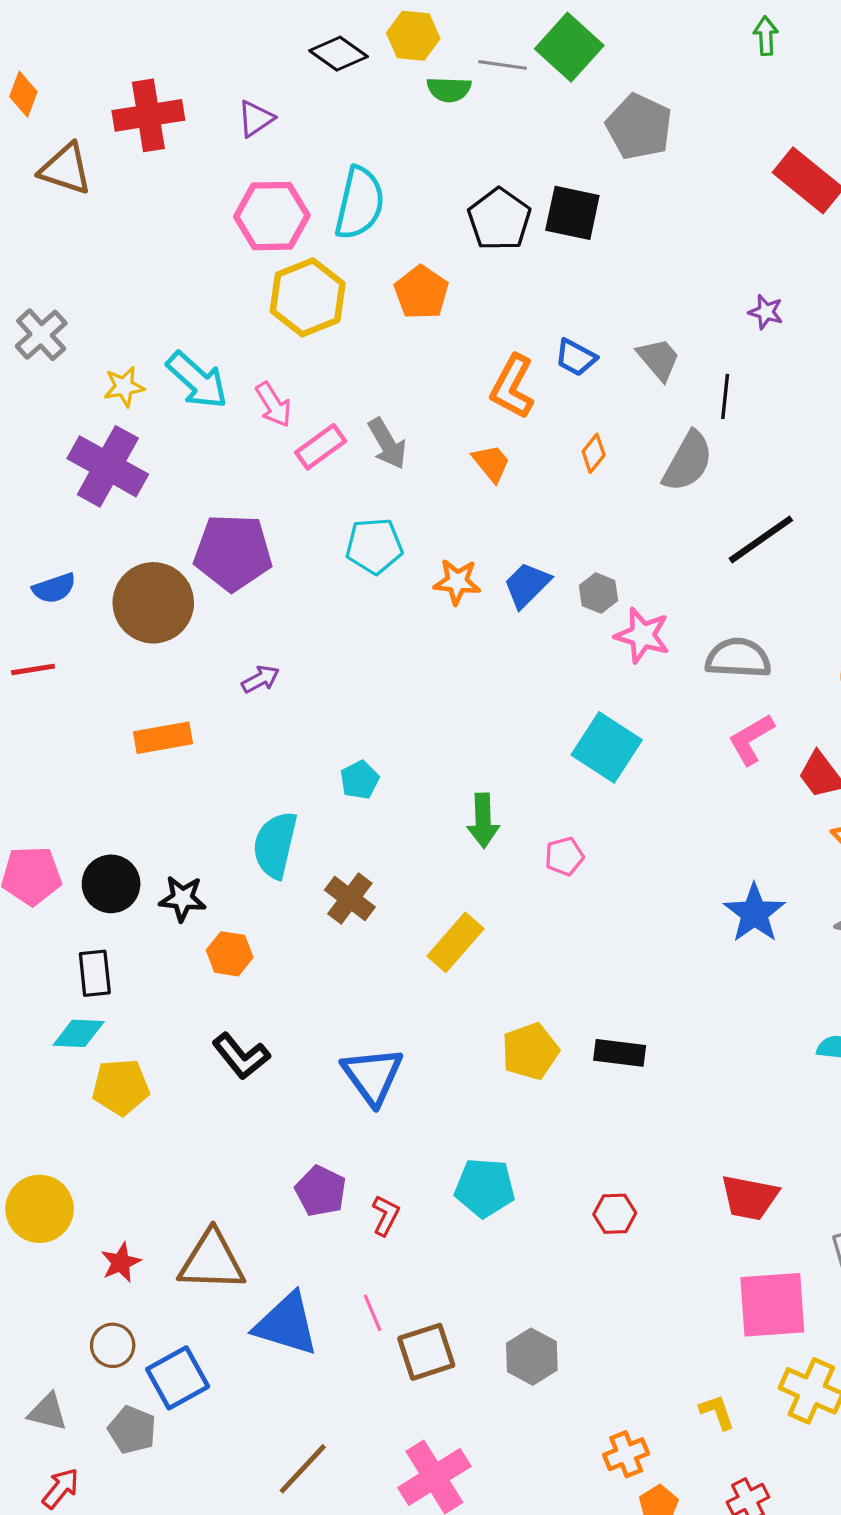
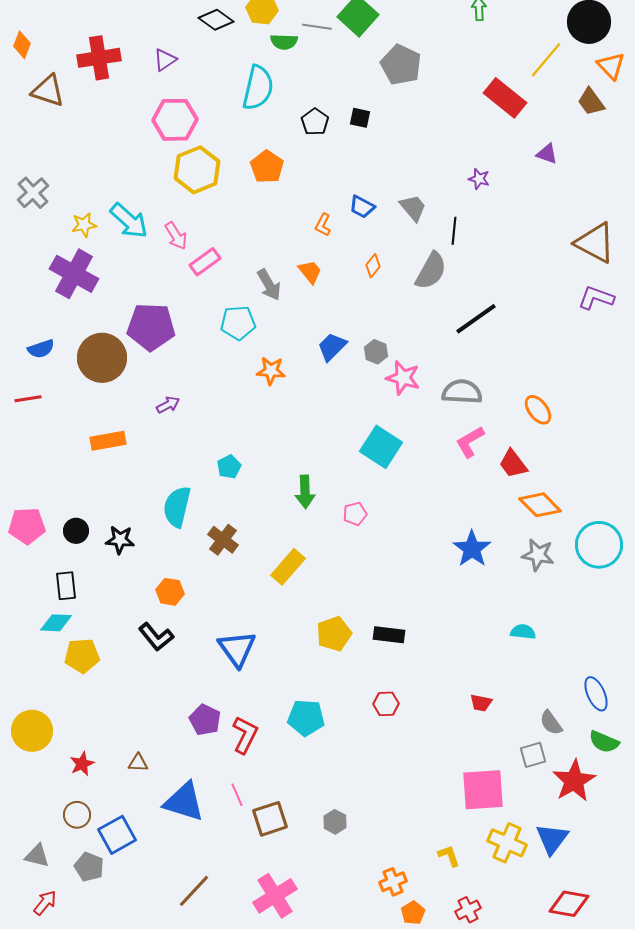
cyan semicircle: (360, 203) -> (258, 88), moved
black square: (572, 213) -> (360, 118), size x0.6
black pentagon: (499, 219) -> (315, 122), size x0.7
orange L-shape: (512, 387) -> (323, 225), size x0.6
gray arrow: (387, 444) -> (269, 285), moved
orange star: (457, 582) -> (271, 371), moved
black circle: (111, 884) -> (76, 531), size x0.7
orange hexagon: (230, 954) -> (170, 592), moved
red trapezoid: (750, 1197) -> (481, 703), moved, size x0.6
red hexagon: (615, 1214) -> (386, 704), moved
red L-shape: (386, 1215) -> (245, 735), size x1.5
brown triangle: (212, 1261) -> (138, 763), size x0.5
gray hexagon: (532, 1357) -> (335, 822), size x0.7

